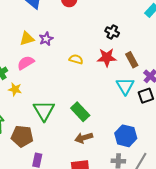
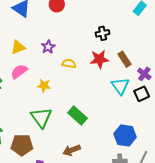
black cross: (112, 32) -> (103, 33), turned -32
purple star: (46, 39) -> (48, 47), moved
yellow star: (15, 89) -> (44, 86), moved
brown arrow: (84, 138) -> (72, 150), moved

